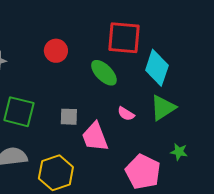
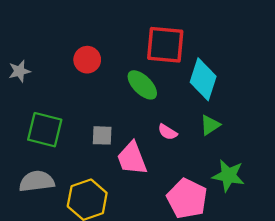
green triangle: (163, 108) -> (210, 125), size x0.7
green star: (179, 152) -> (228, 176), size x1.6

